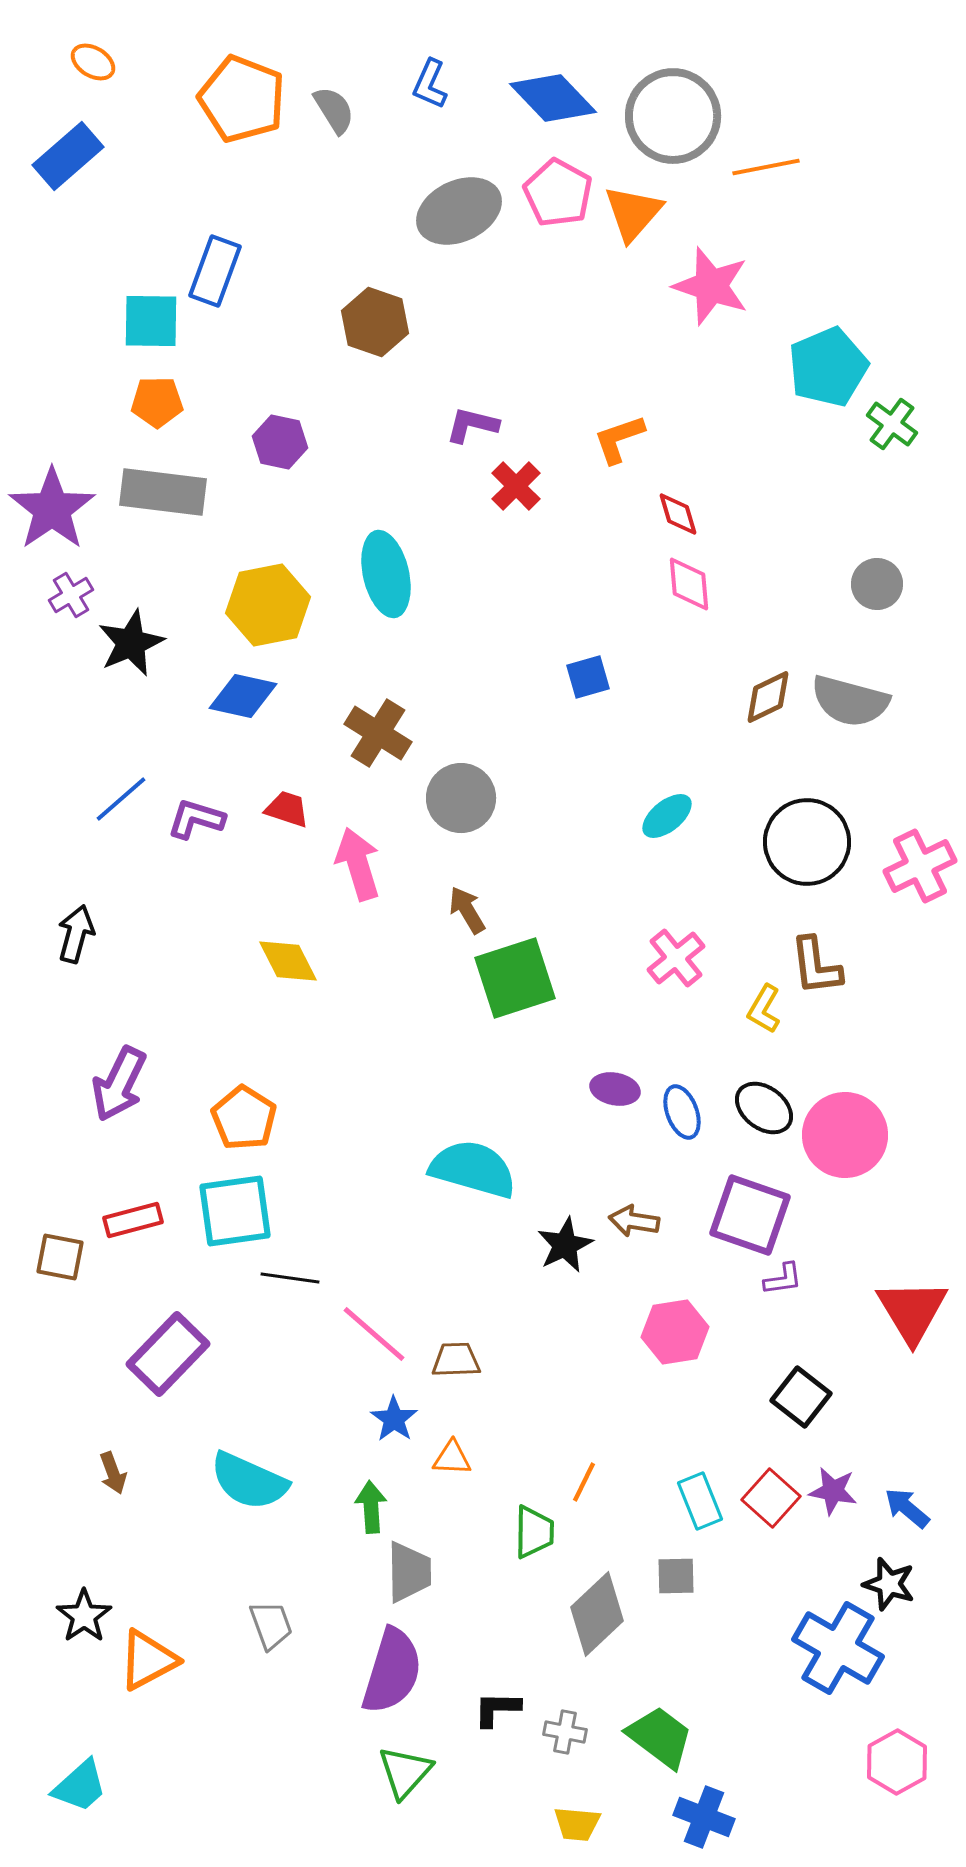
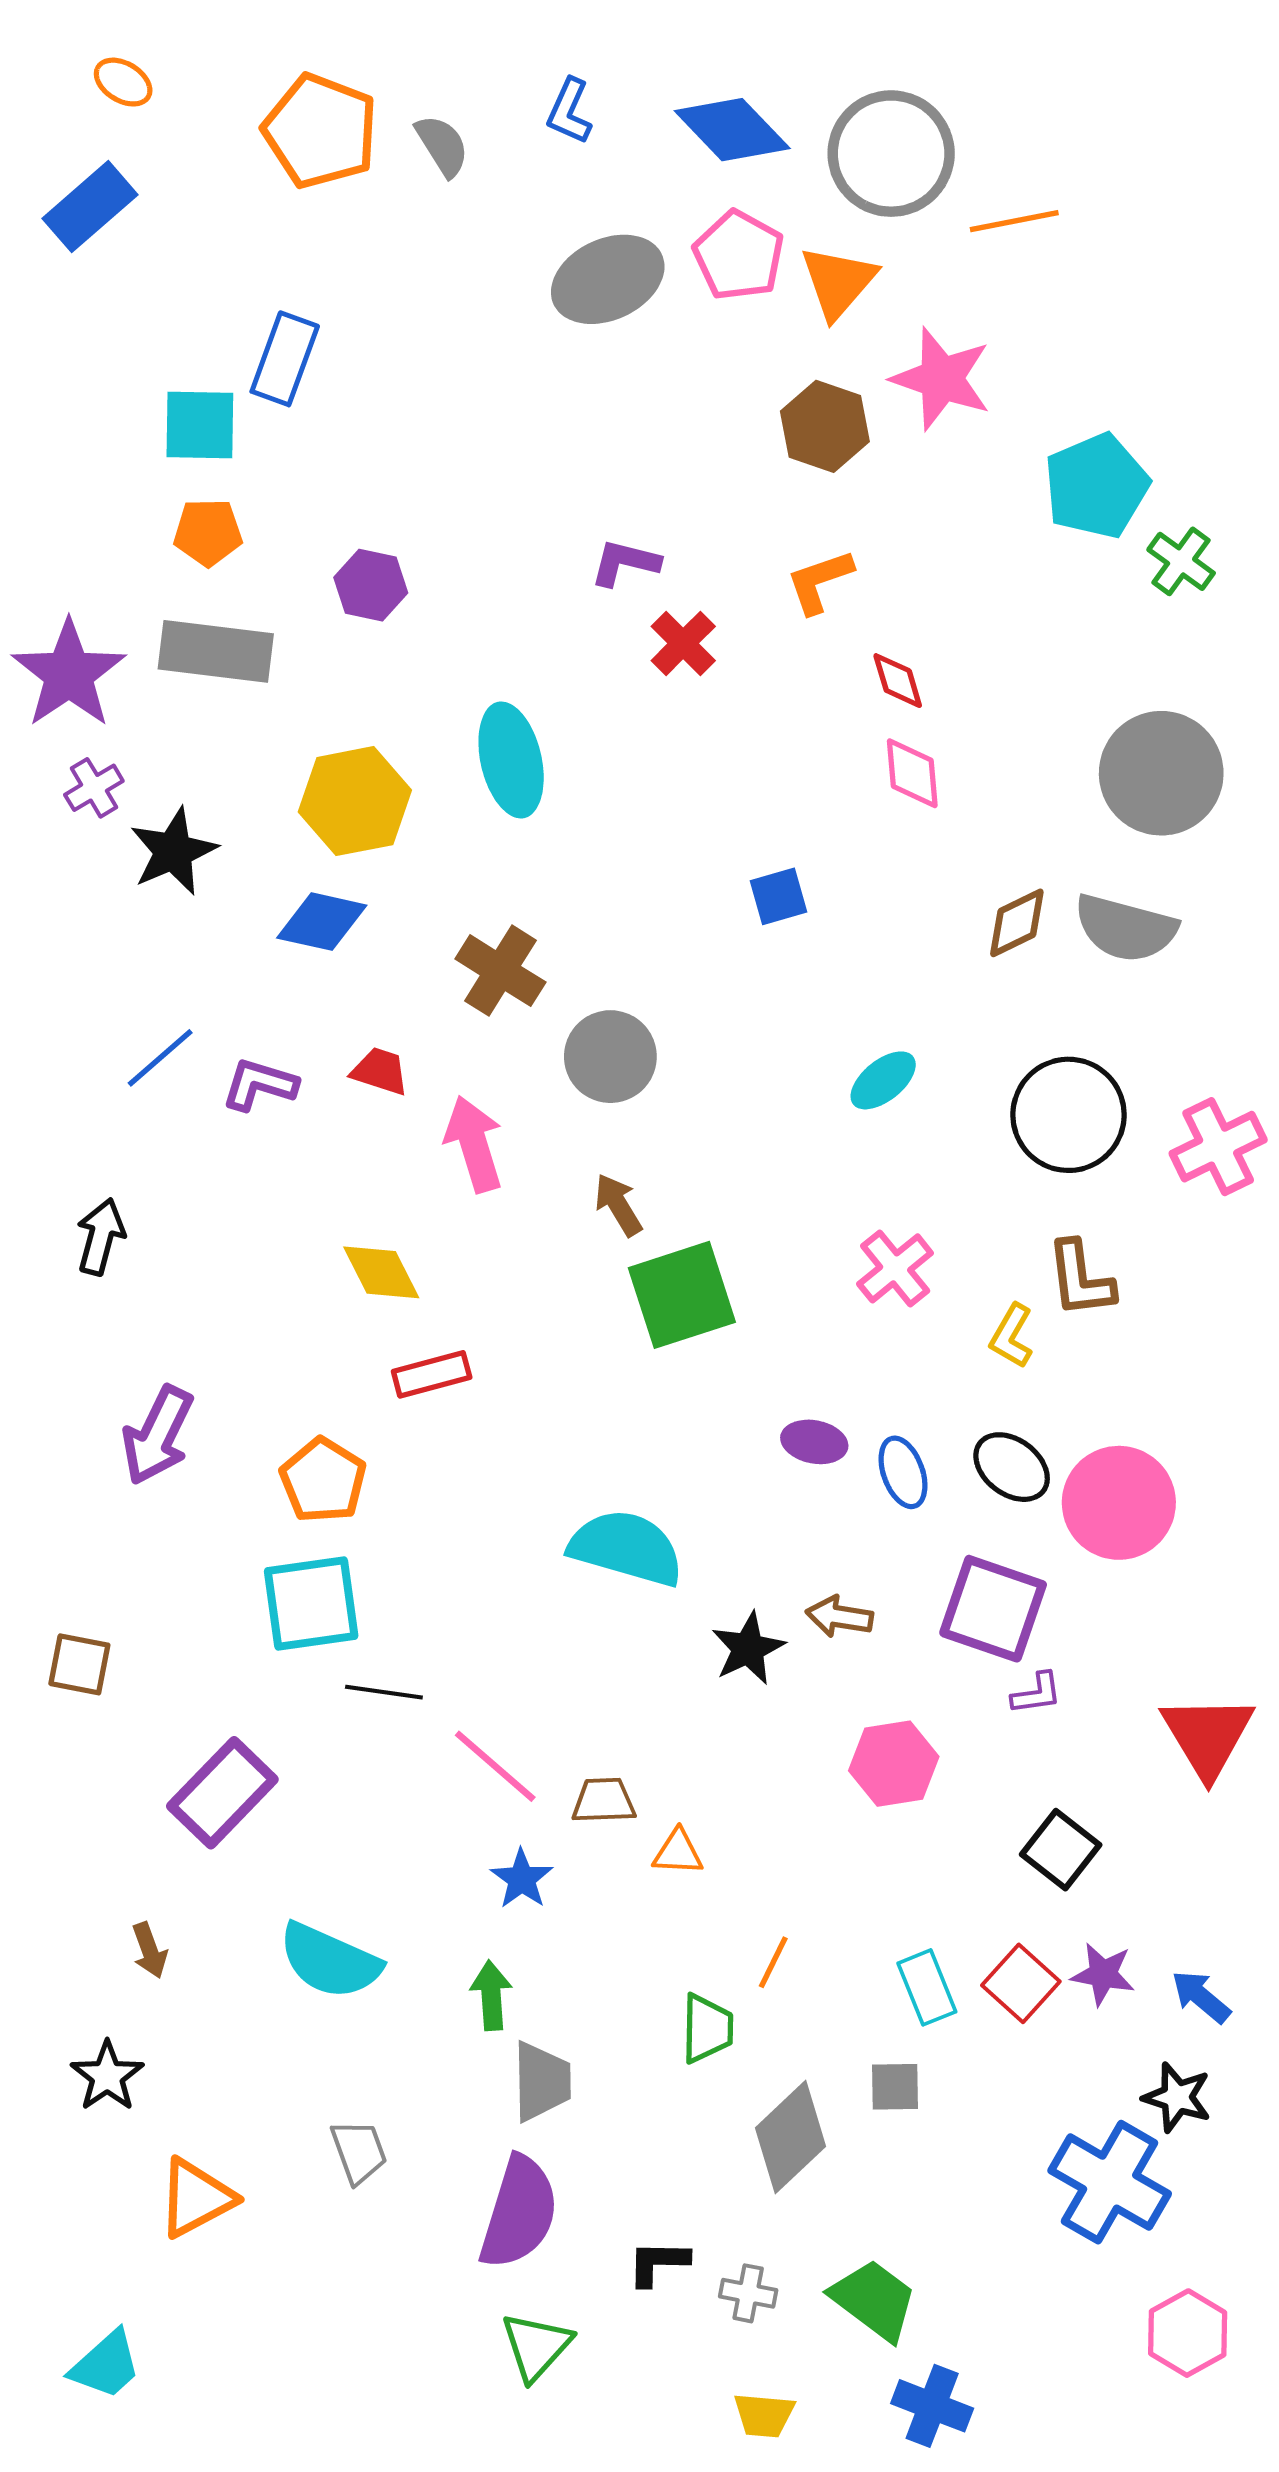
brown hexagon: (375, 322) -> (825, 426), moved
gray circle: (877, 584) -> (1161, 773), size x1.8
red rectangle: (133, 1220) -> (432, 1374), moved
orange triangle: (452, 1458) -> (678, 1852), moved
black star: (84, 1616) -> (107, 2076), moved

